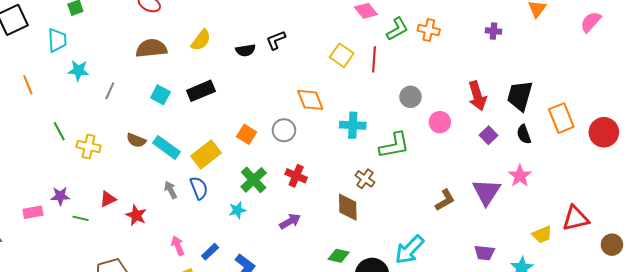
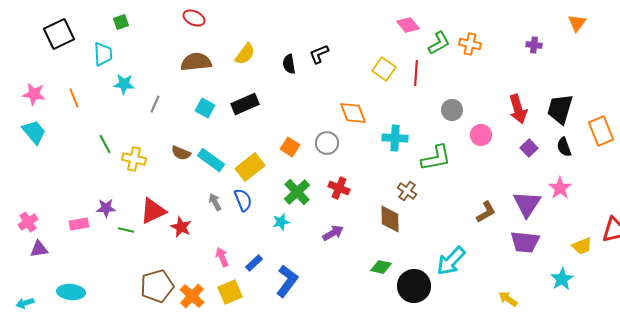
black semicircle: (245, 50) -> (289, 64), turned 90
red triangle: (108, 199) -> (153, 211), size x1.6
purple trapezoid: (484, 253) -> (525, 242), moved, size x1.4

